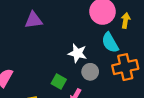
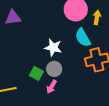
gray circle: (90, 72) -> (54, 69), moved

